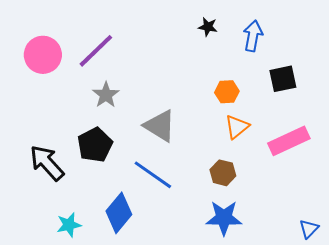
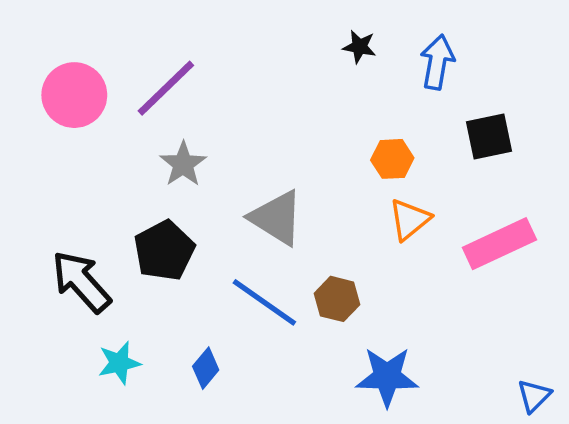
brown hexagon: (223, 173) -> (337, 299), moved
blue diamond: (119, 213) -> (206, 368), size x0.6
cyan star: (69, 225) -> (119, 363), moved

